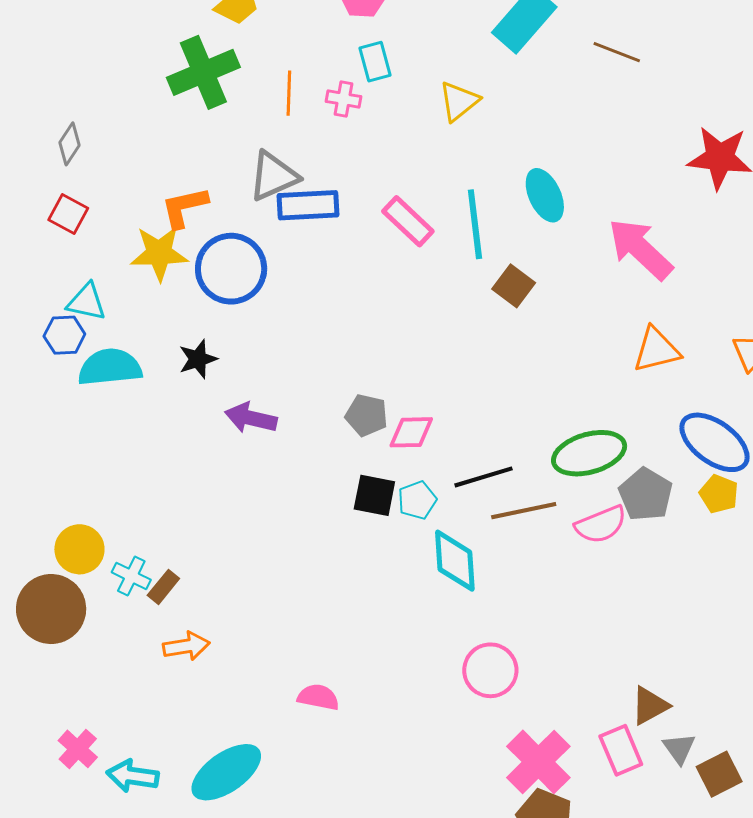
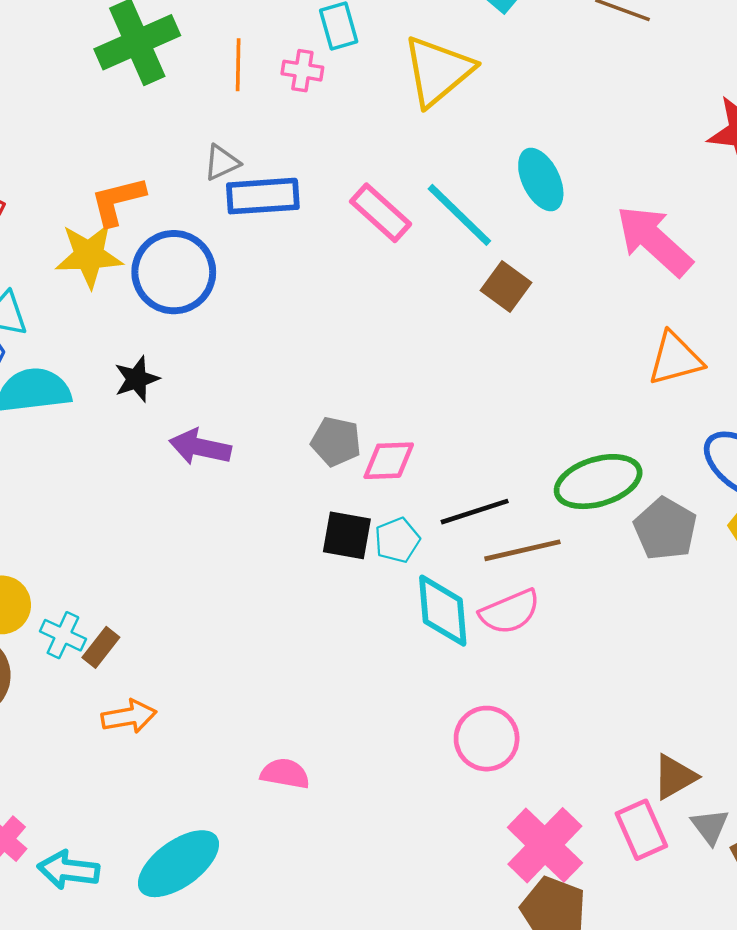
yellow triangle: (459, 101) -> (438, 71), size x1.5
gray triangle: (273, 176) -> (222, 163), size x0.6
cyan line: (475, 224) -> (459, 215), turned -38
pink semicircle: (601, 525) -> (510, 612), moved

